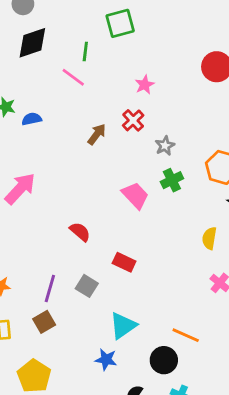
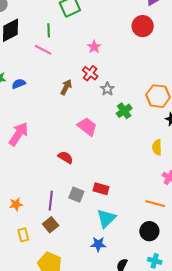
gray star: (165, 146) -> (107, 89), moved
pink trapezoid: (135, 195) -> (87, 127), moved
red rectangle: (124, 262) -> (101, 189), moved
orange line: (186, 335) -> (155, 204), moved
black circle: (164, 360) -> (149, 231), moved

